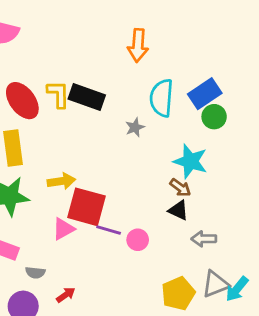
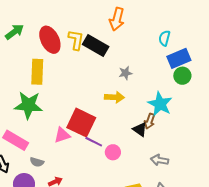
orange arrow: (138, 45) -> (117, 19), moved
cyan semicircle: (162, 98) -> (164, 38), moved, size x0.6
yellow arrow: (61, 181) -> (114, 97), moved
brown arrow: (180, 188) -> (150, 121), turned 63
black triangle: (178, 210) -> (140, 129), moved

